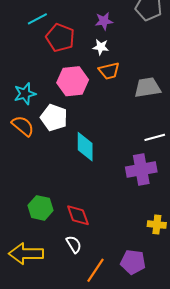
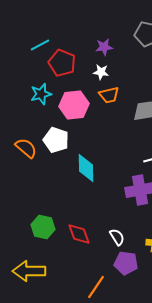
cyan star: (25, 94) -> (41, 94), moved
white semicircle: (74, 244) -> (117, 237), moved
purple pentagon: (133, 262) -> (126, 263), moved

